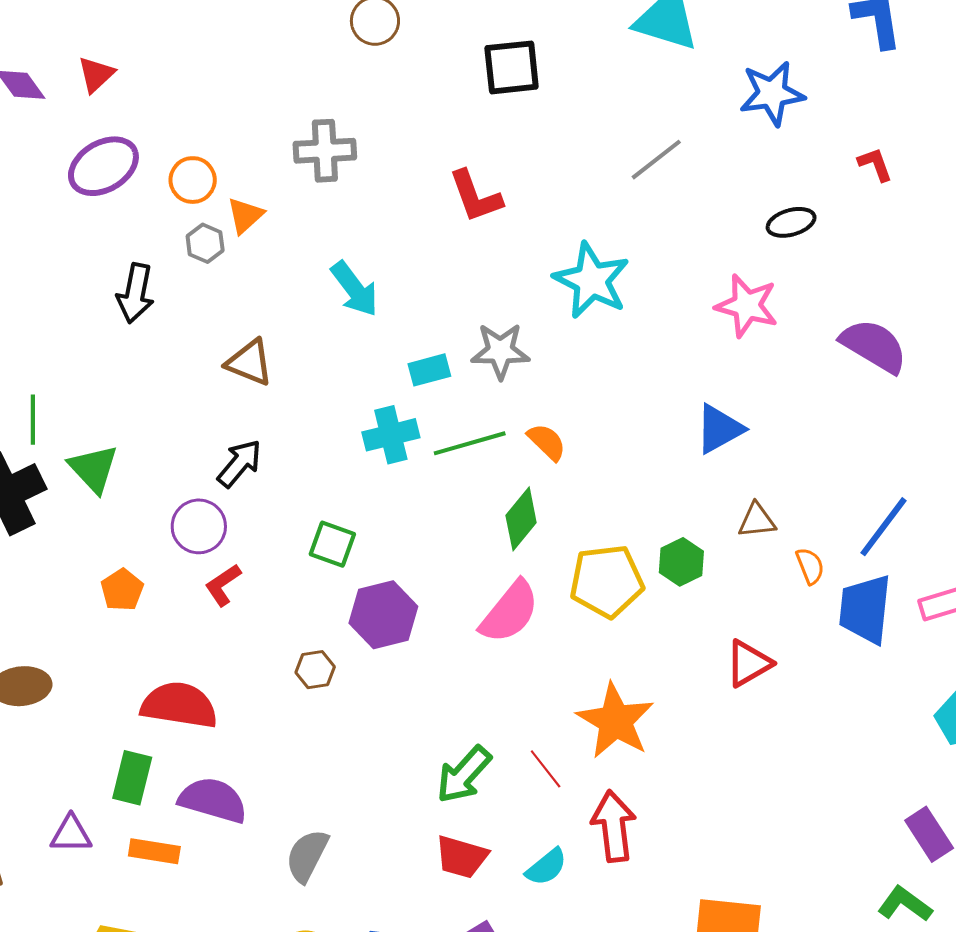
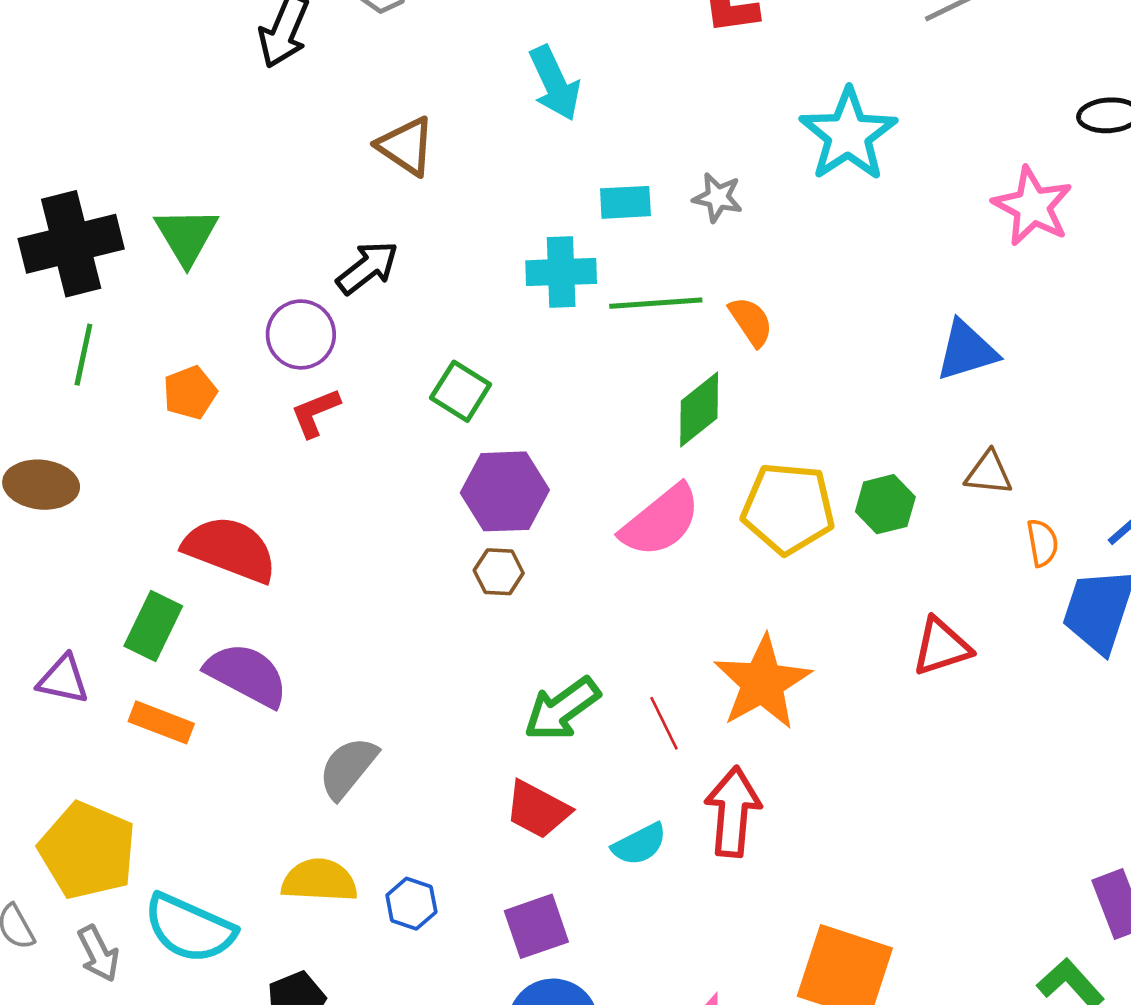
gray star: (500, 351) -> (718, 197), size x0.7
green line: (33, 420) -> (83, 355), moved
brown hexagon: (315, 670) -> (499, 572), moved

